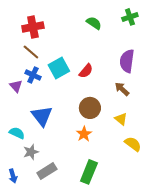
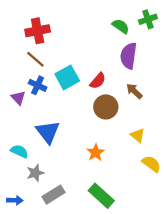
green semicircle: (94, 23) -> (121, 26), moved
purple semicircle: (127, 61) -> (129, 56), moved
brown arrow: (122, 89) -> (134, 91), moved
brown circle: (90, 108) -> (106, 107), moved
green rectangle: (89, 172) -> (101, 196), turned -70
blue arrow: (13, 176) -> (15, 200), turned -72

